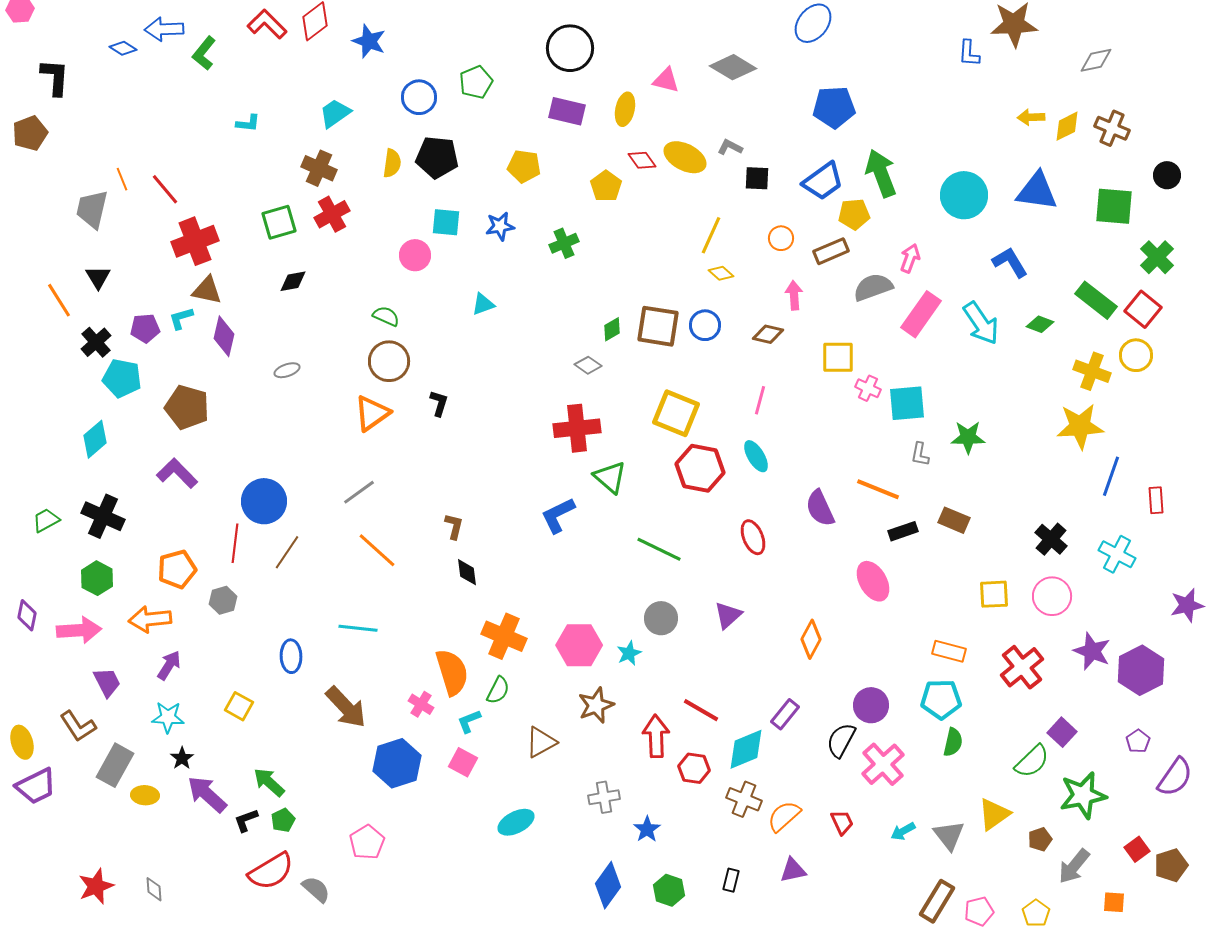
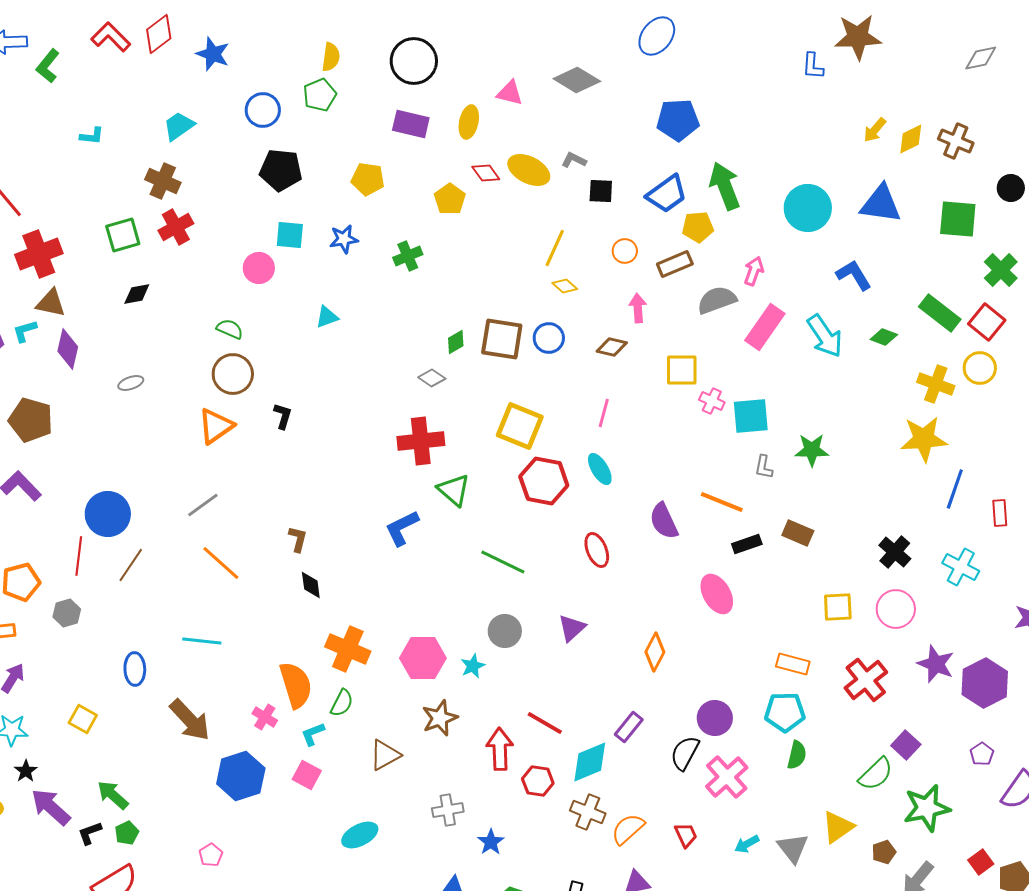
gray diamond: (1096, 60) -> (981, 58), moved
yellow arrow: (1031, 117) -> (875, 130), turned -48
yellow semicircle: (392, 163) -> (331, 57), moved
pink pentagon: (367, 842) -> (211, 855), size x0.7

